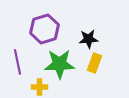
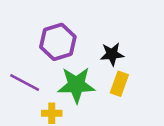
purple line: (18, 62) -> (25, 82), turned -50

